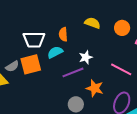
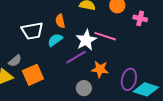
white star: (86, 57) -> (86, 40), size x1.5
orange square: (31, 64) -> (33, 75), moved
pink line: (121, 69) -> (105, 36), moved

